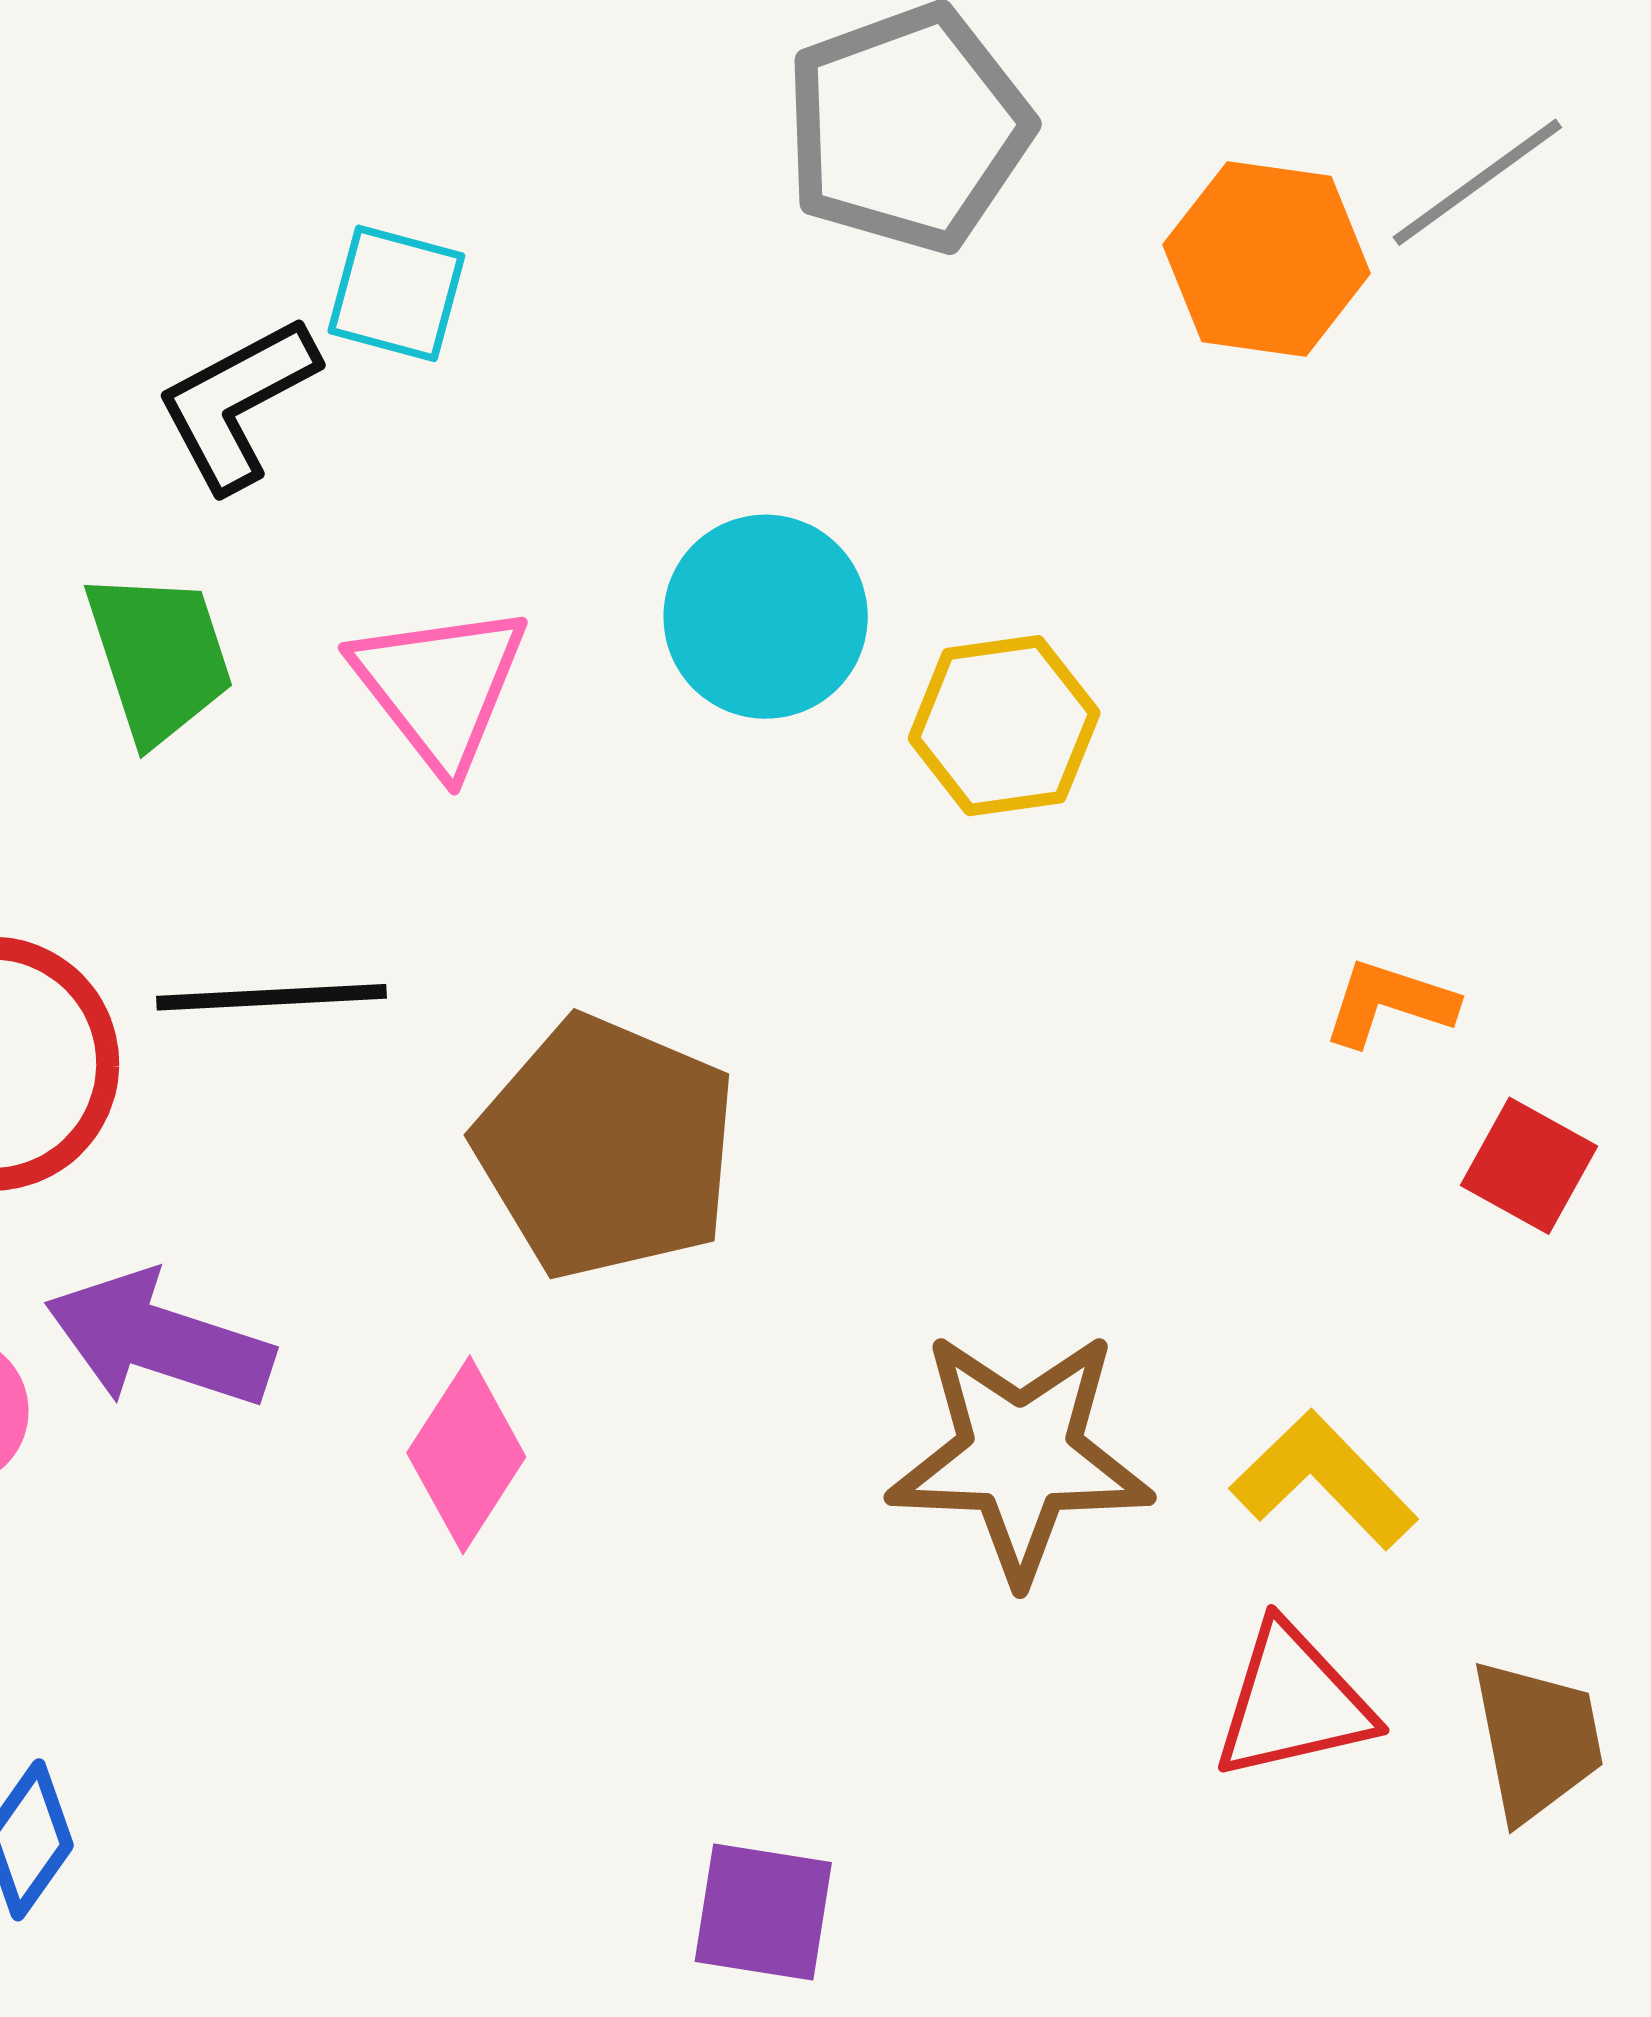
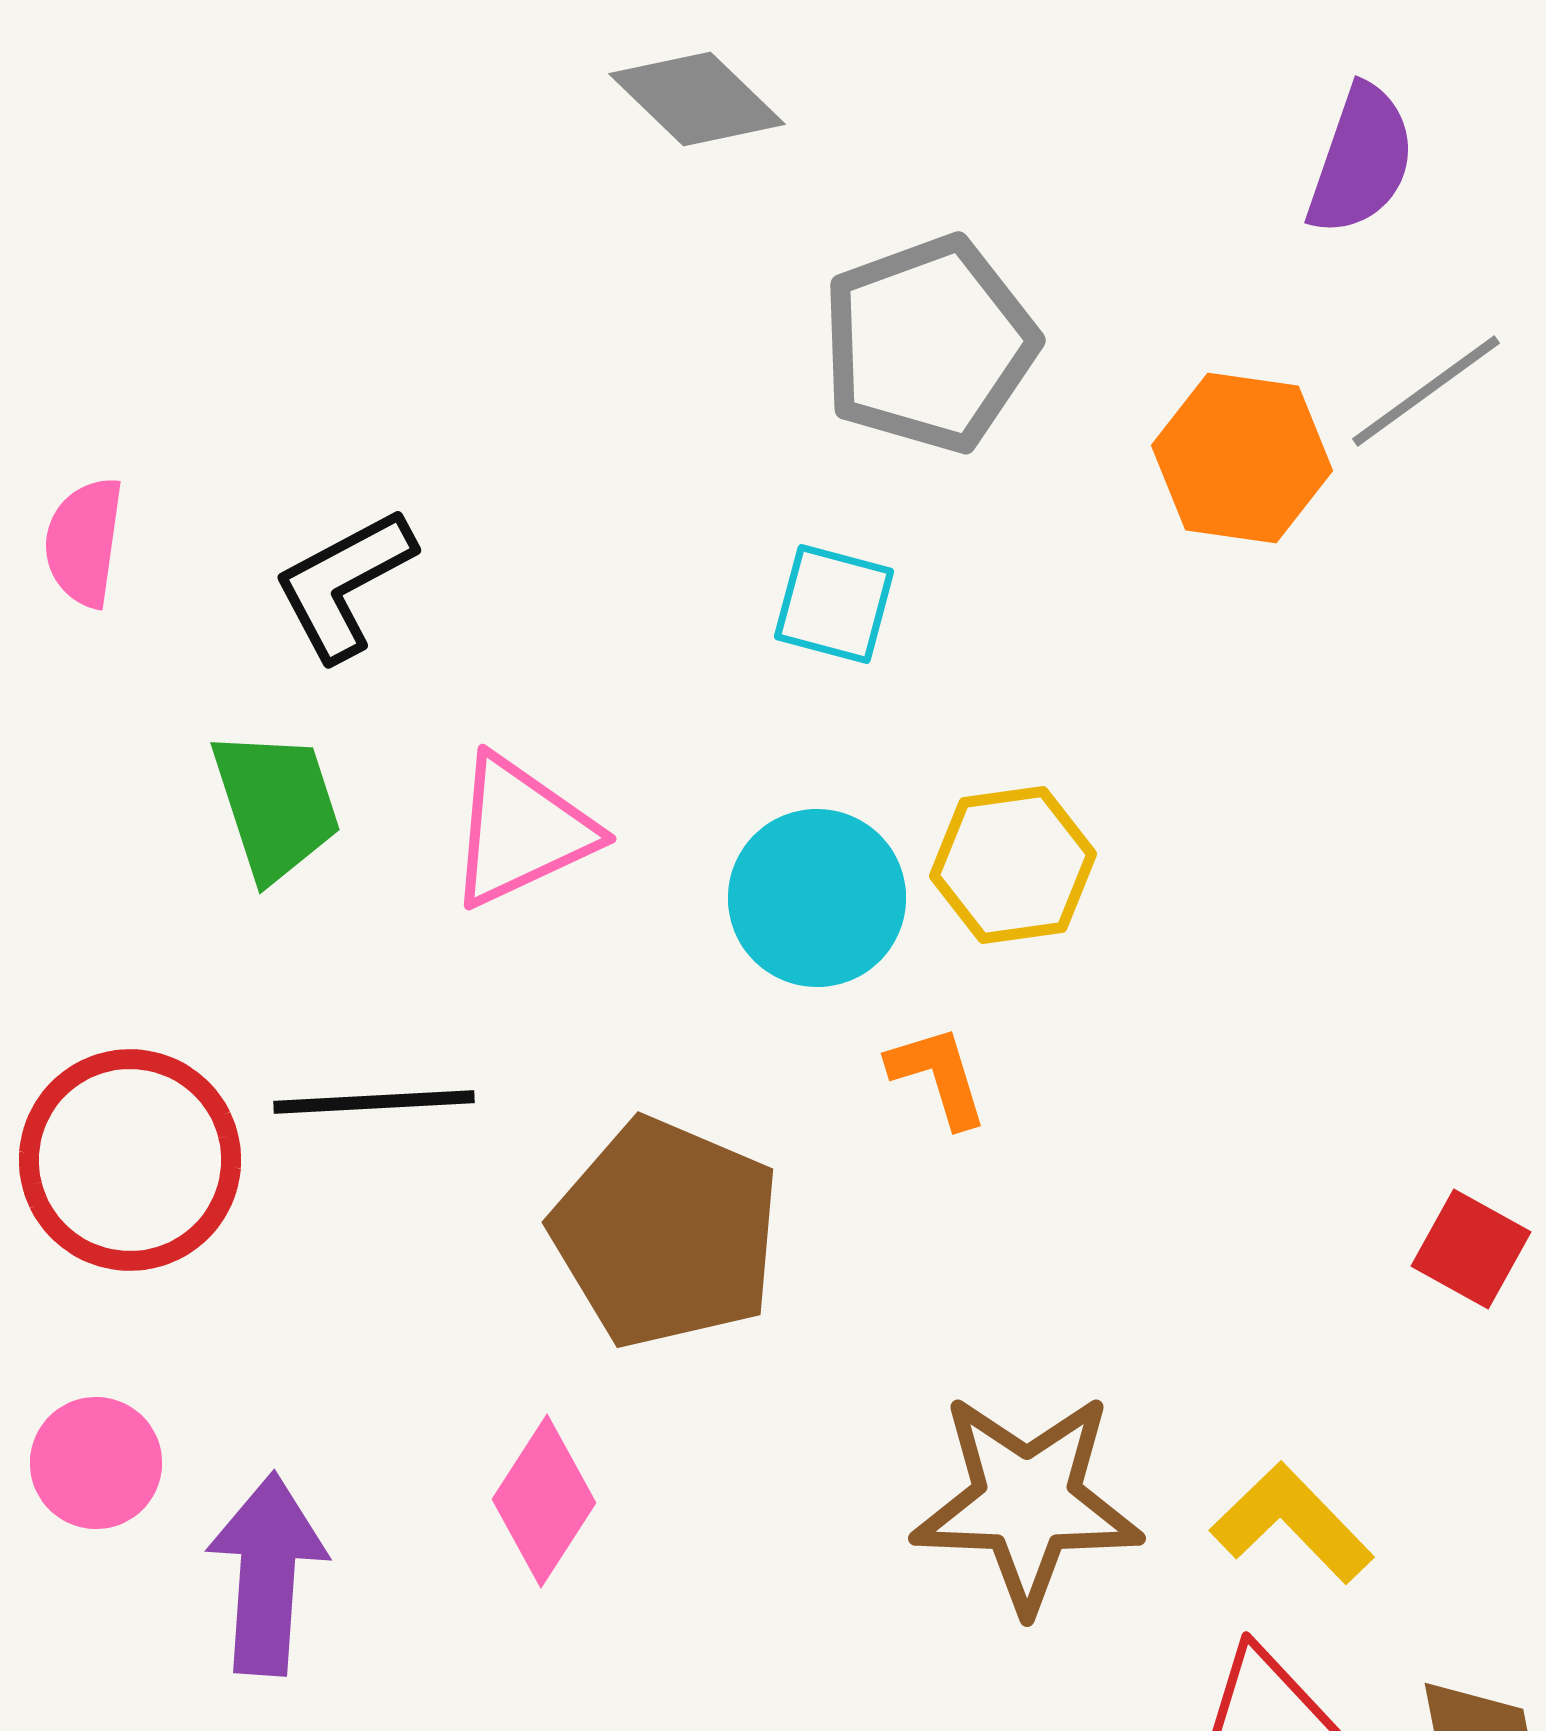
cyan square: (396, 293) -> (834, 604), moved
cyan circle: (766, 617) -> (817, 898), moved
pink triangle: (440, 687) -> (521, 831), turned 43
orange L-shape: (1389, 1003) -> (938, 1076), moved, turned 55
purple arrow: (159, 1340) -> (267, 1574), moved, turned 76

